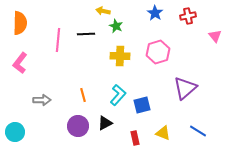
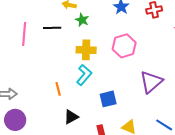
orange line: (83, 95) -> (58, 89), moved
cyan L-shape: (118, 95) -> (84, 75), moved
purple circle: (78, 126) -> (15, 120), moved

